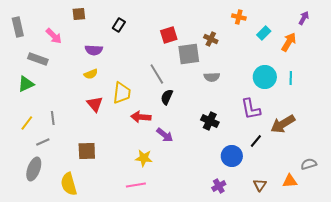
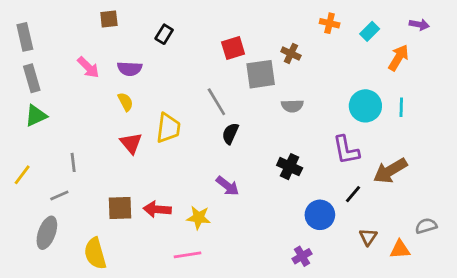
purple arrow: (304, 18) -> (419, 25), turned 72
cyan rectangle: (264, 33) -> (370, 31), moved
pink arrow: (54, 36) -> (88, 67), moved
gray rectangle: (38, 59) -> (32, 78), moved, turned 54
yellow semicircle: (91, 74) -> (125, 102), turned -96
red arrow: (141, 117) -> (157, 209), moved
yellow line: (27, 123) -> (22, 175), moved
brown triangle: (260, 185) -> (368, 237), moved

